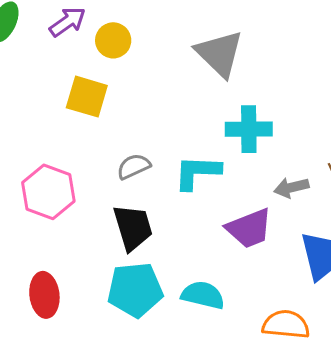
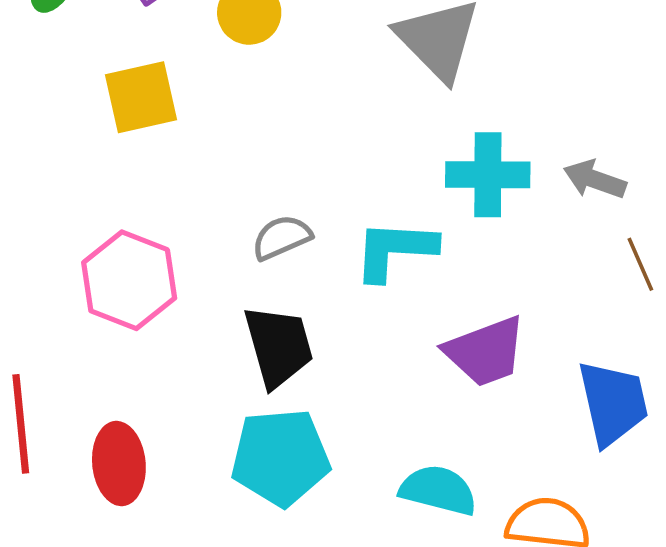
yellow square: (87, 97) -> (141, 97), moved, turned -30
gray arrow: (291, 188) -> (595, 179), moved, turned 32
cyan semicircle: (203, 295) -> (438, 490), moved

